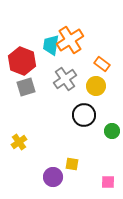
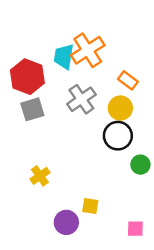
black circle: (84, 115) -> (118, 136), moved
yellow cross: (19, 142) -> (40, 176), moved

